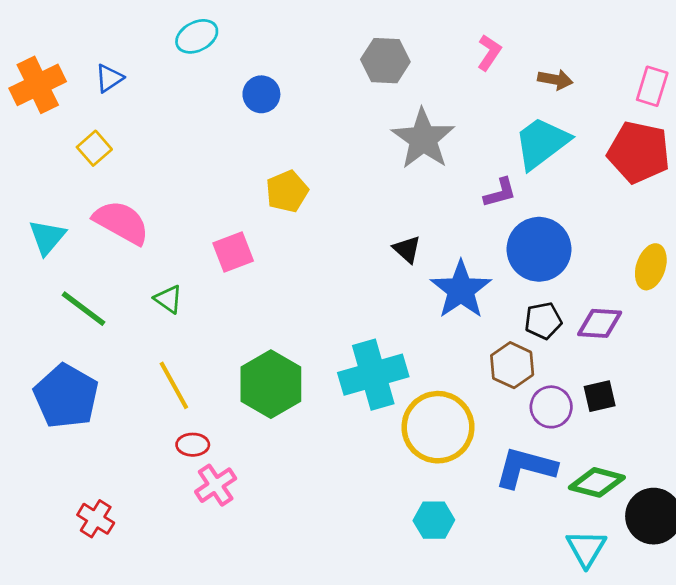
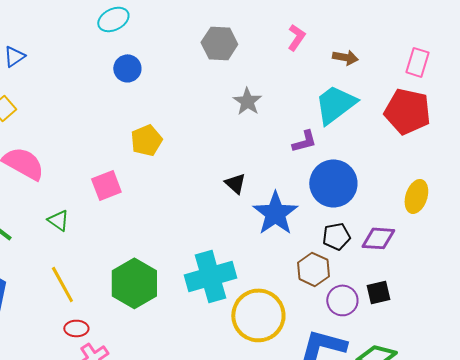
cyan ellipse: (197, 36) -> (113, 19), moved
gray star: (423, 139) -> (247, 101), size x0.6

